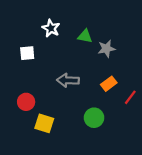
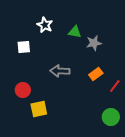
green circle: (94, 118) -> (111, 117), moved
yellow square: (44, 123) -> (39, 109), turned -30

